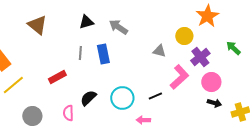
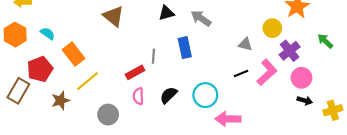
gray line: (80, 53) -> (153, 56), moved
black line: (155, 96) -> (241, 73), moved
pink semicircle: (68, 113) -> (138, 96), moved
pink arrow: (143, 120) -> (228, 119), size x1.6

